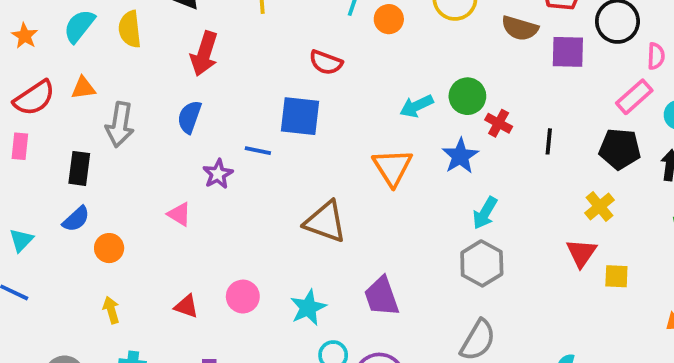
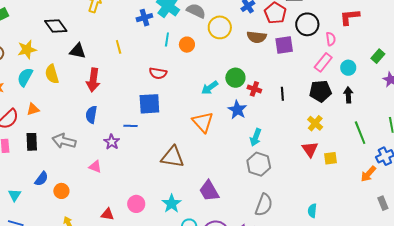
gray arrow: (120, 125) -> (64, 141), moved, turned 105
black rectangle: (79, 168) -> (32, 142), moved

